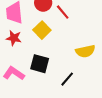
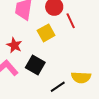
red star: (14, 38) -> (14, 45), moved
yellow semicircle: (85, 51) -> (81, 77), moved

